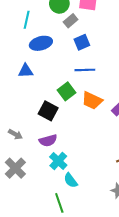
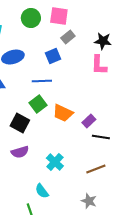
gray rectangle: (71, 21) -> (68, 37), moved
blue line: (85, 70) -> (42, 81), moved
cyan cross: (58, 161) -> (55, 162), moved

